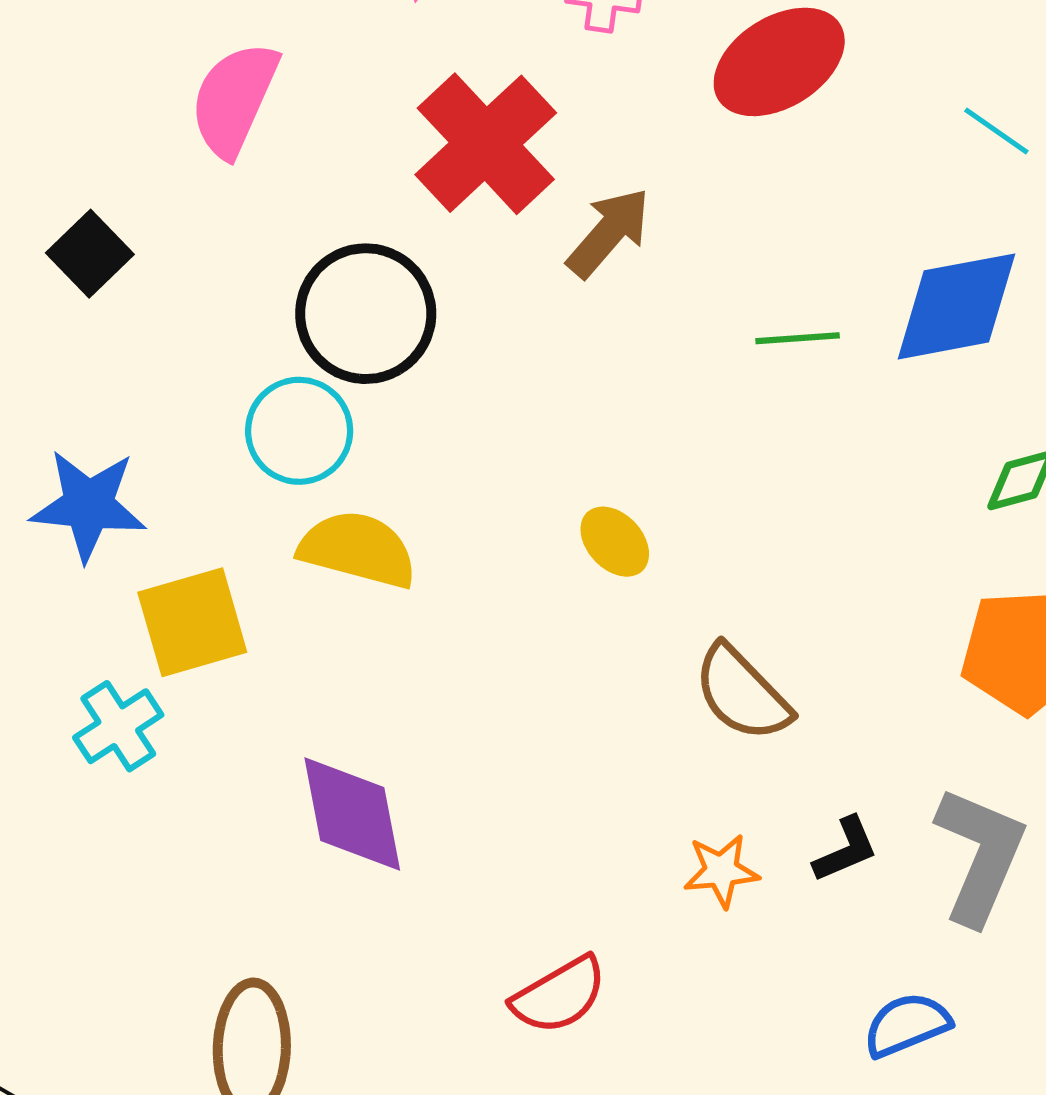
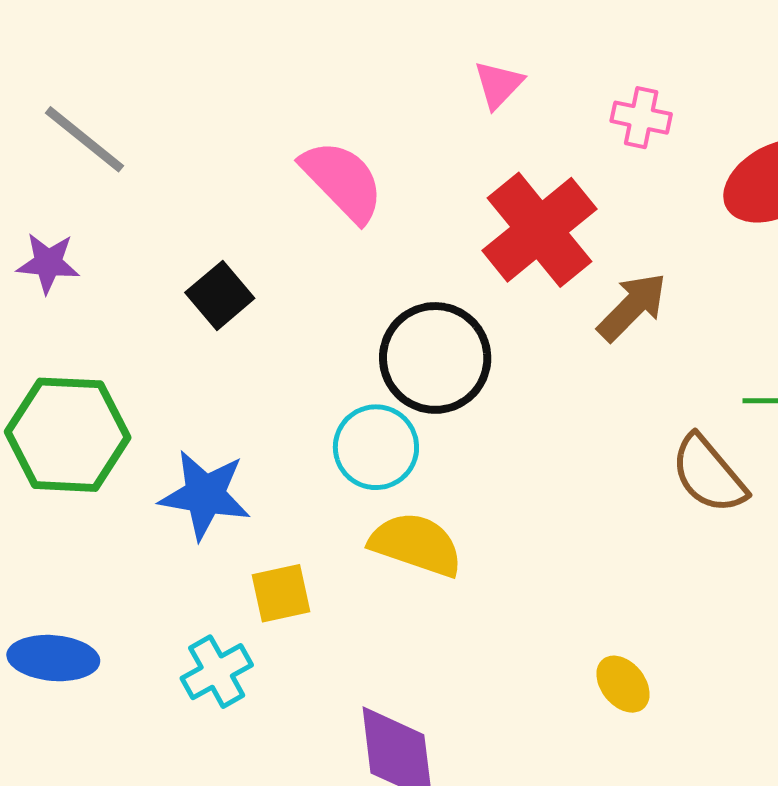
pink semicircle: (234, 99) -> (342, 181), turned 108
yellow ellipse: (615, 542) -> (623, 684), moved
yellow square: (192, 622) -> (281, 593), size x0.7
brown semicircle: (742, 693) -> (709, 474), moved

